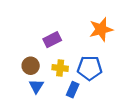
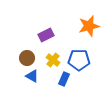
yellow cross: (60, 68) -> (53, 60), turned 32
blue triangle: (36, 86) -> (32, 76), turned -32

